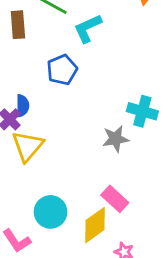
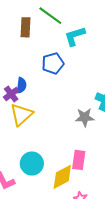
pink rectangle: (115, 199) -> (79, 160), turned 48

